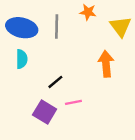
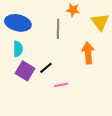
gray line: (57, 26) -> (58, 29), moved
purple square: (45, 112) -> (25, 71), moved

